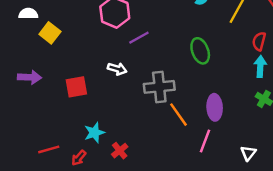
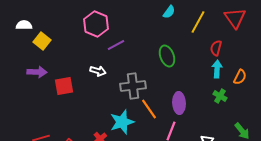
purple arrow: (30, 77) -> (37, 72), moved
cyan star: (94, 133) -> (122, 122), moved, size x1.4

